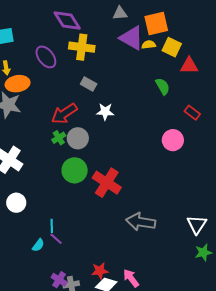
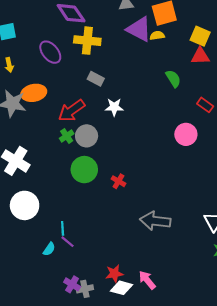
yellow square: (172, 47) -> (200, 36), moved
orange ellipse: (18, 84) -> (34, 93), moved
red cross: (107, 183) -> (118, 181), size x0.5
white circle: (16, 203) -> (25, 205), size x1.4

